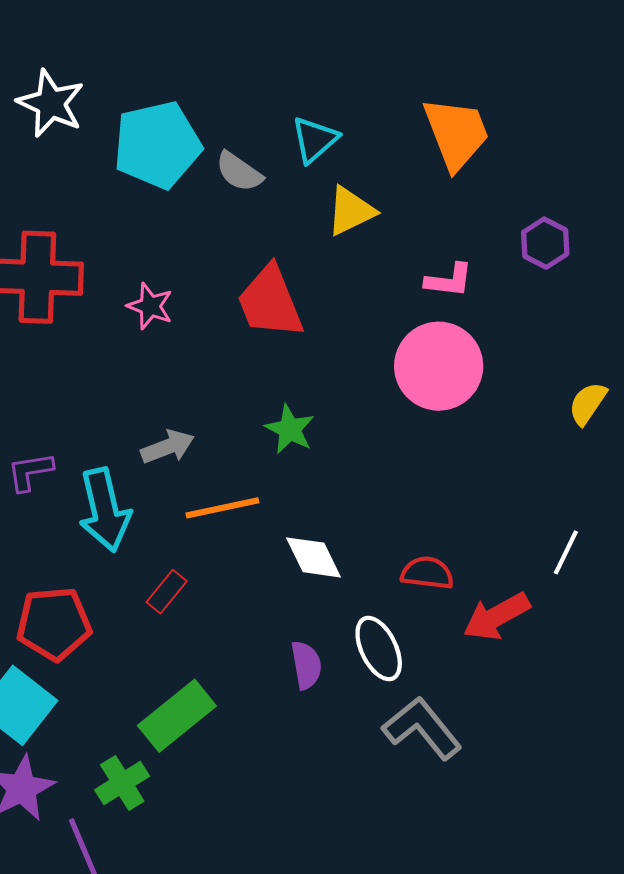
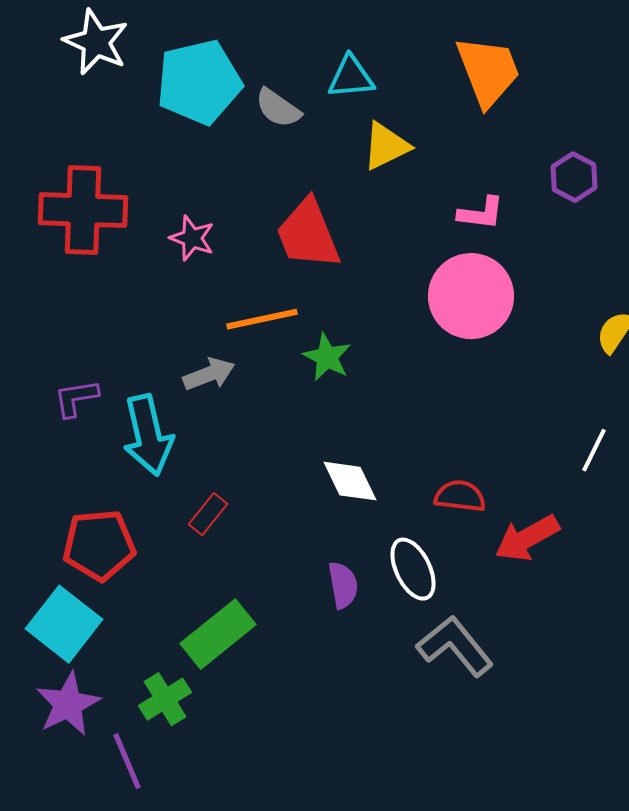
cyan triangle: (315, 140) -> (351, 77), turned 36
orange line: (222, 508) -> (262, 319), moved
white line: (566, 552) -> (594, 450), moved

